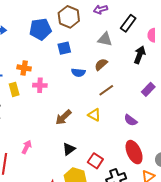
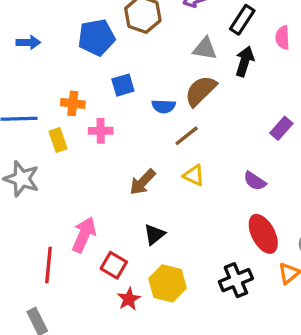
blue square: (64, 48) -> (123, 85), moved
black arrow: (140, 55) -> (245, 61), moved
brown semicircle: (101, 64) -> (201, 91), size x1.5
brown line: (106, 90) -> (187, 136), moved
pink arrow: (27, 147) -> (84, 235), size x1.5
red square: (95, 161) -> (114, 265), moved

